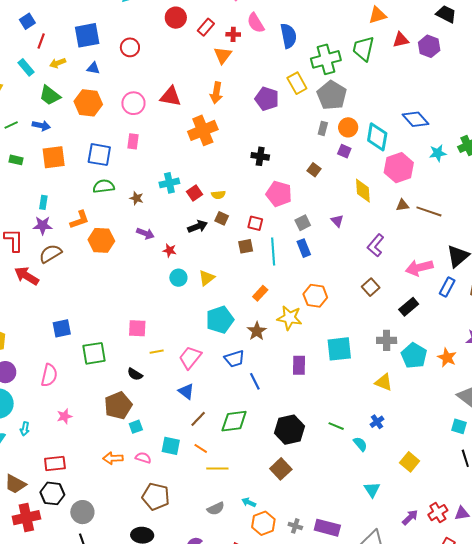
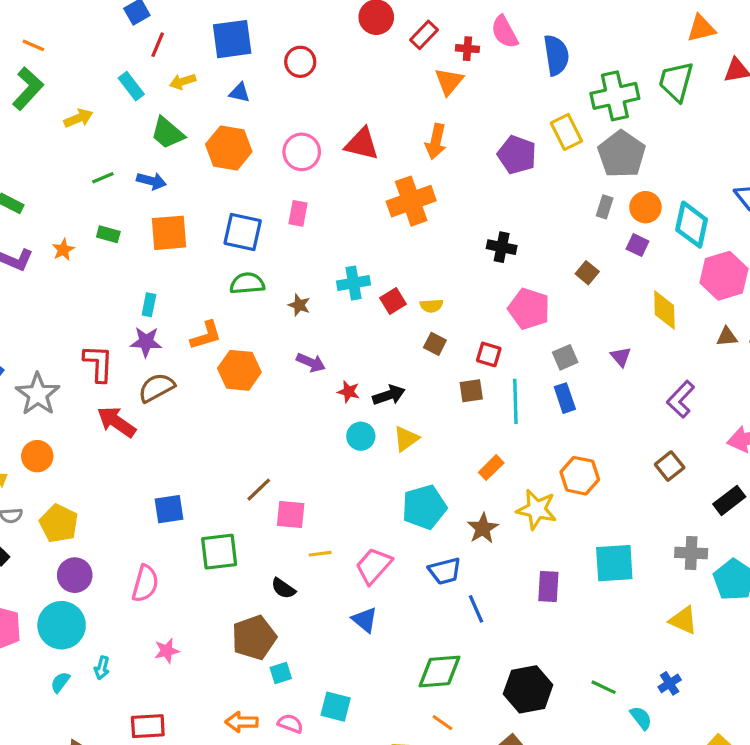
black arrow: (198, 227) -> (389, 395), moved
brown line: (198, 419) -> (259, 490), moved
orange line: (201, 448) -> (442, 723), moved

